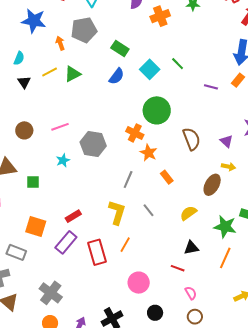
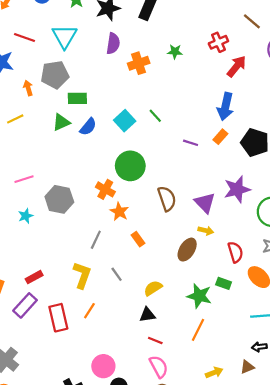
green rectangle: (120, 49) -> (77, 98), moved, turned -36
green triangle: (73, 74) -> (61, 122), moved
purple triangle: (226, 141) -> (205, 203), size x1.5
yellow semicircle: (188, 213) -> (153, 288), moved
black triangle: (191, 248) -> (147, 315), moved
red line: (178, 268) -> (155, 341), moved
pink circle: (139, 283) -> (103, 366), moved
pink semicircle: (191, 293) -> (159, 367), size x1.5

